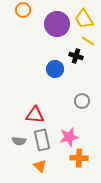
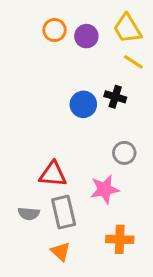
orange circle: (23, 10) -> (55, 30), moved
purple circle: (57, 24) -> (86, 36), size x0.6
black cross: (76, 56) -> (115, 97), moved
pink star: (69, 137) -> (105, 189), moved

